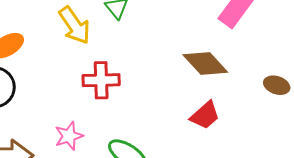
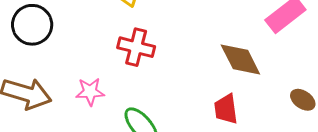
red trapezoid: (205, 115) -> (226, 109), turned 108

